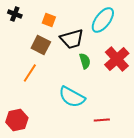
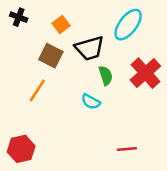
orange square: (49, 20) -> (61, 25), turned 32
cyan semicircle: (72, 97) -> (91, 102), moved, size x0.6

